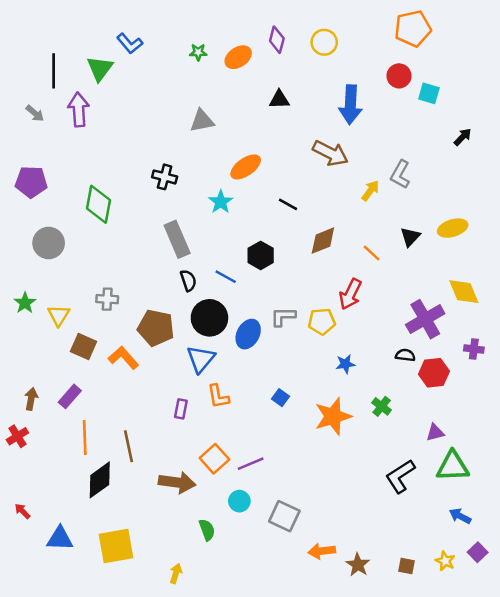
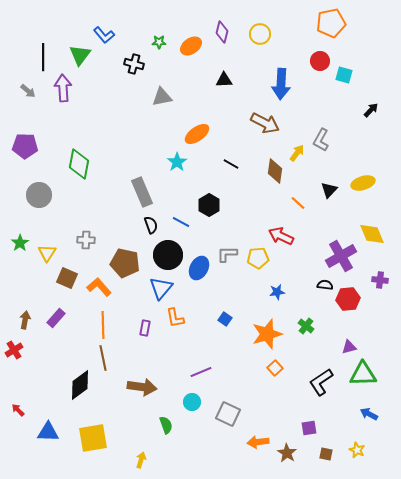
black cross: (165, 177) -> (134, 64), moved
brown diamond: (323, 241) -> (275, 171), moved, turned -60
red arrow: (350, 294) -> (281, 236), turned 90
orange line: (85, 438) -> (103, 325), moved
orange square: (214, 459) -> (275, 368), moved, size x0.7
purple square: (478, 552) -> (309, 428), moved, turned 35

